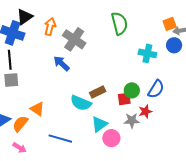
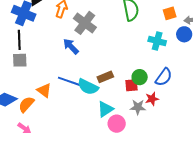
orange square: (170, 24) -> (170, 13), moved
blue line: (60, 139) -> (69, 81), moved

